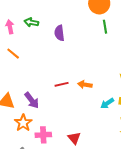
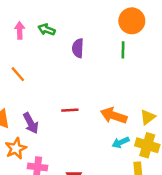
green line: (105, 27) -> (123, 50), moved
orange line: (13, 54) -> (18, 74), moved
orange arrow: (85, 85) -> (114, 116), moved, size x1.5

